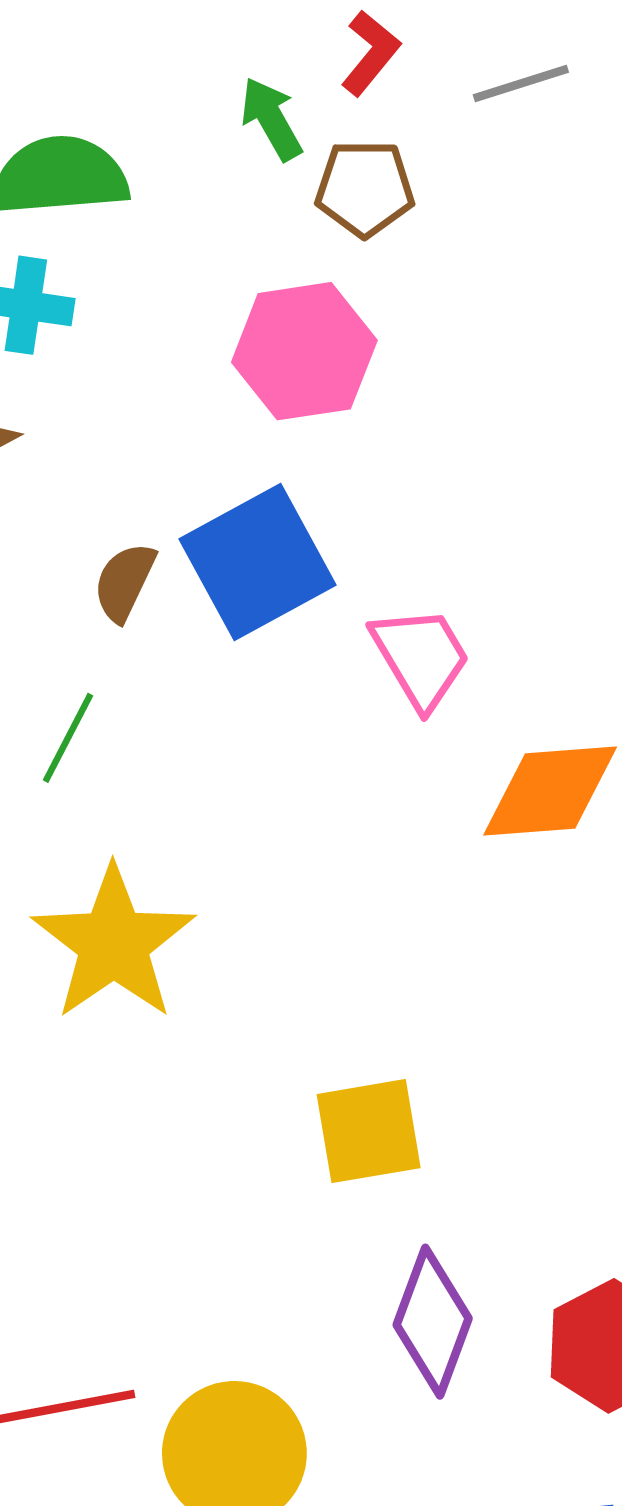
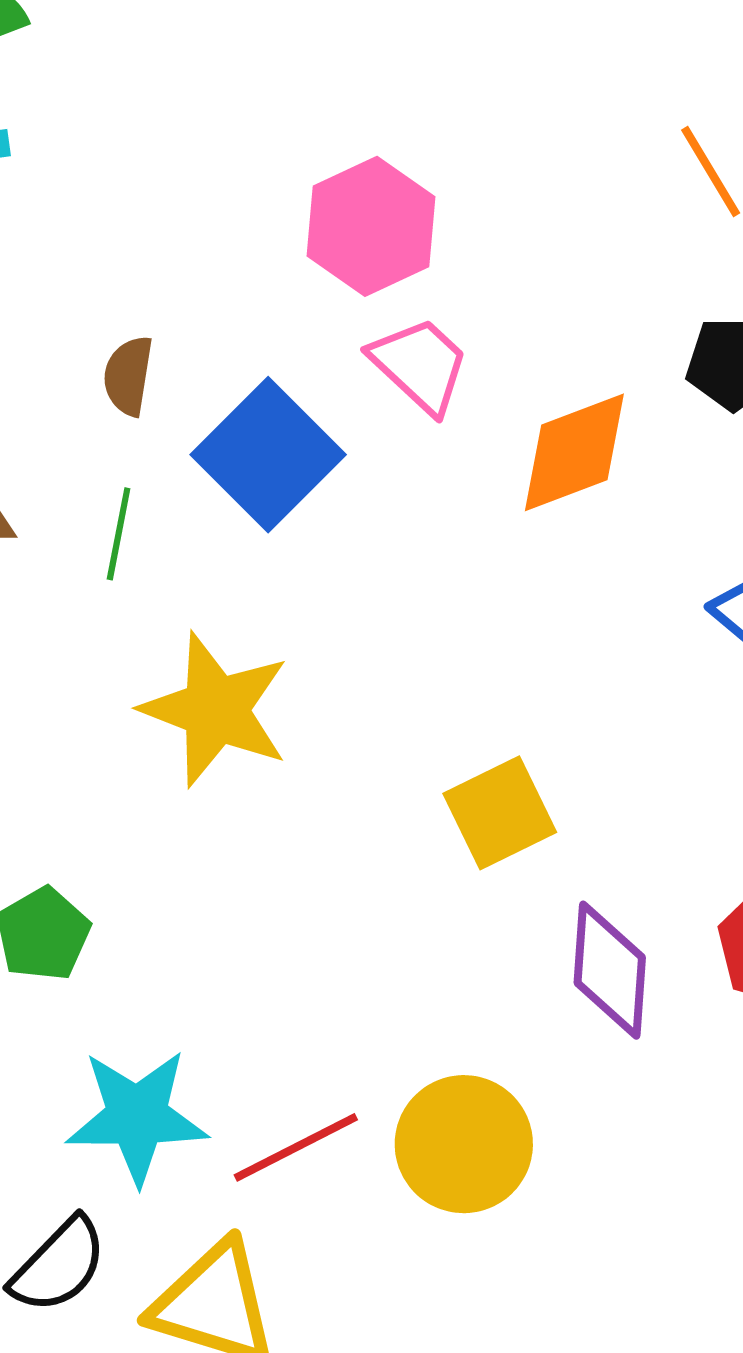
pink hexagon: (304, 351) -> (371, 226), moved
blue square: (257, 562) -> (268, 455), moved

